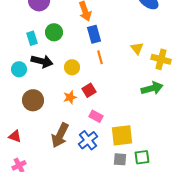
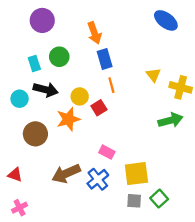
red square: (89, 90) -> (99, 108), moved
orange star: (70, 97) -> (68, 119), moved, size x1.5
brown arrow: (60, 135) -> (66, 174), turned 40
green square: (142, 157) -> (159, 199), turned -35

